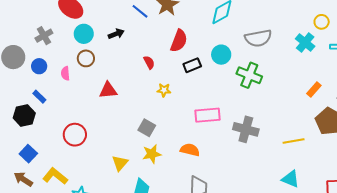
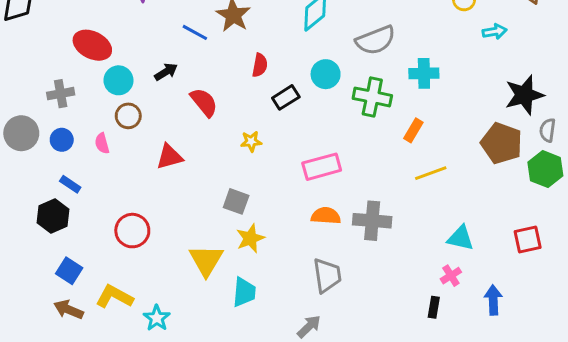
gray cross: (44, 36) -> (61, 94), turned 30
red semicircle: (179, 41) -> (260, 65), size x0.7
cyan cross: (305, 43) -> (424, 73), moved, turned -30
red semicircle: (149, 62) -> (204, 102), moved, size x1.5
orange rectangle: (314, 89) -> (413, 130), moved
gray cross: (246, 129) -> (372, 221), moved
yellow line: (294, 141) -> (431, 173), moved
orange semicircle: (190, 150) -> (326, 216), moved
yellow triangle: (120, 163) -> (206, 260), size x1.4

